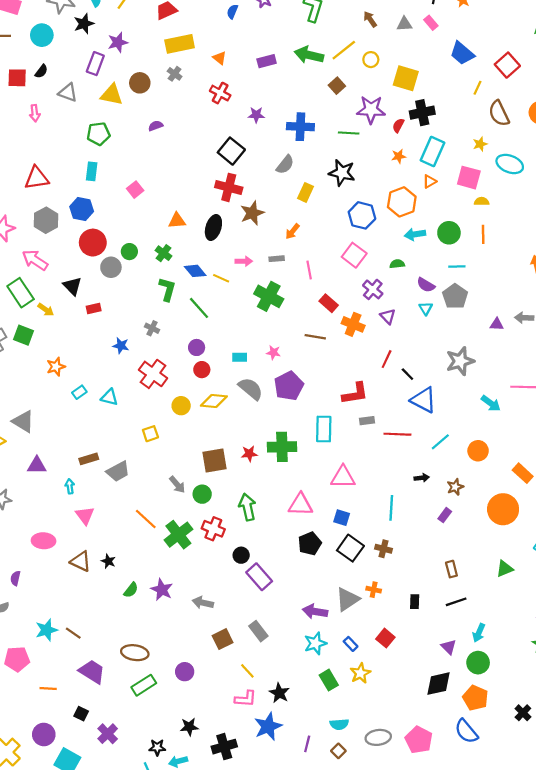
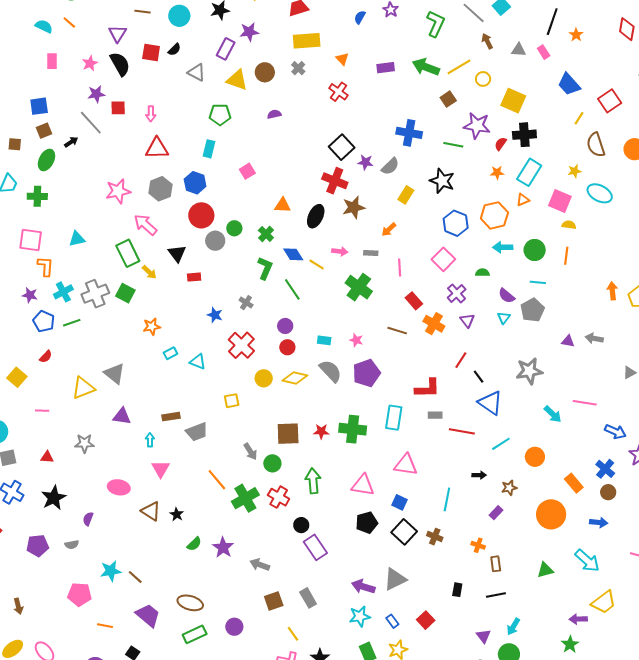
pink arrow: (35, 113) -> (151, 114), moved
purple star: (256, 115) -> (365, 162), moved
orange cross: (374, 590) -> (478, 545), moved

